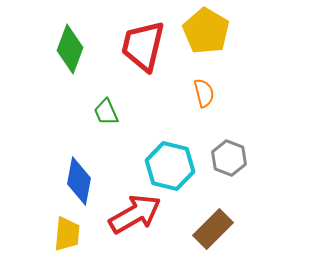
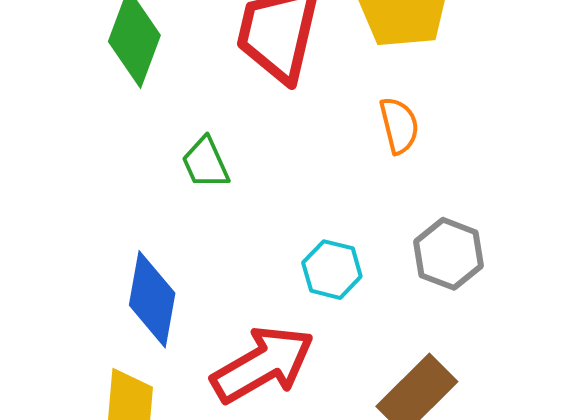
cyan hexagon: (170, 166) -> (332, 270), size x0.6

